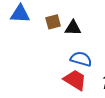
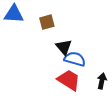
black triangle: (73, 28) -> (64, 47), moved, turned 48

